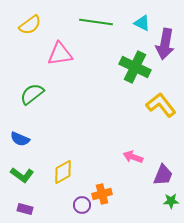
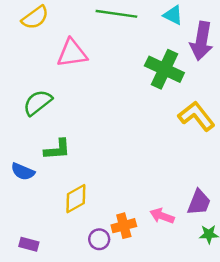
blue semicircle: (20, 139) -> (23, 172), moved
pink arrow: (133, 157) -> (162, 216), moved
green L-shape: (22, 175) -> (57, 149), moved, turned -40

